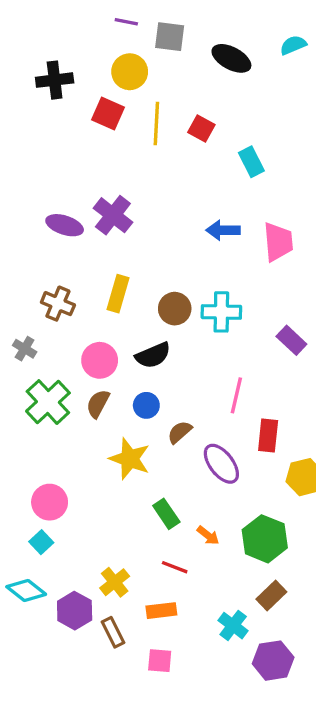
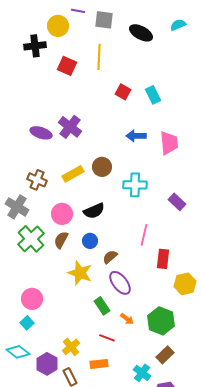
yellow circle: (130, 72) -> (58, 26), moved
yellow line: (156, 123) -> (99, 57), moved
red square: (201, 128) -> (123, 92), moved
yellow rectangle: (118, 294) -> (73, 174), turned 45
brown circle: (175, 309) -> (102, 167), moved
gray cross: (25, 349) -> (17, 207), size x1.6
purple ellipse: (221, 464) -> (120, 283), moved

